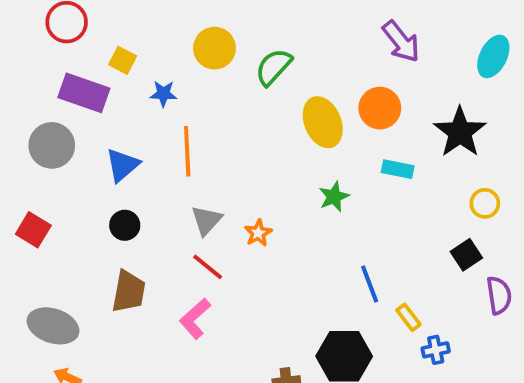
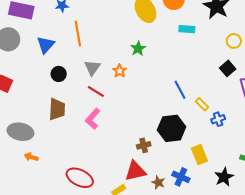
green star: (334, 197) -> (138, 49), moved
black circle: (125, 225) -> (59, 74), moved

